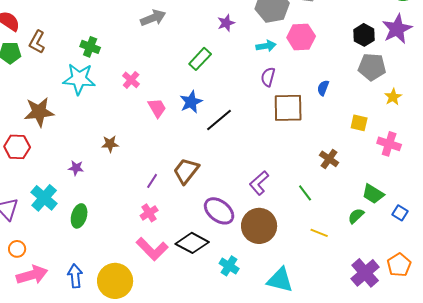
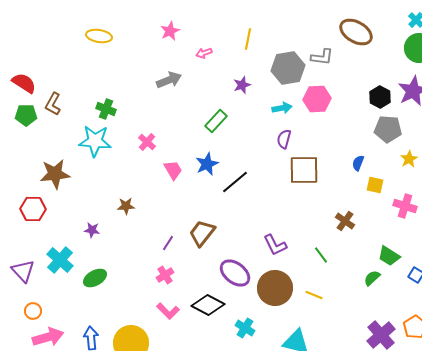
blue semicircle: (323, 88) -> (358, 163), moved
purple L-shape: (259, 183) -> (275, 245), turned -75
green ellipse: (79, 216) -> (95, 278), turned 45
yellow line: (319, 233) -> (314, 295), moved
pink L-shape: (152, 249) -> (168, 311), size x0.7

